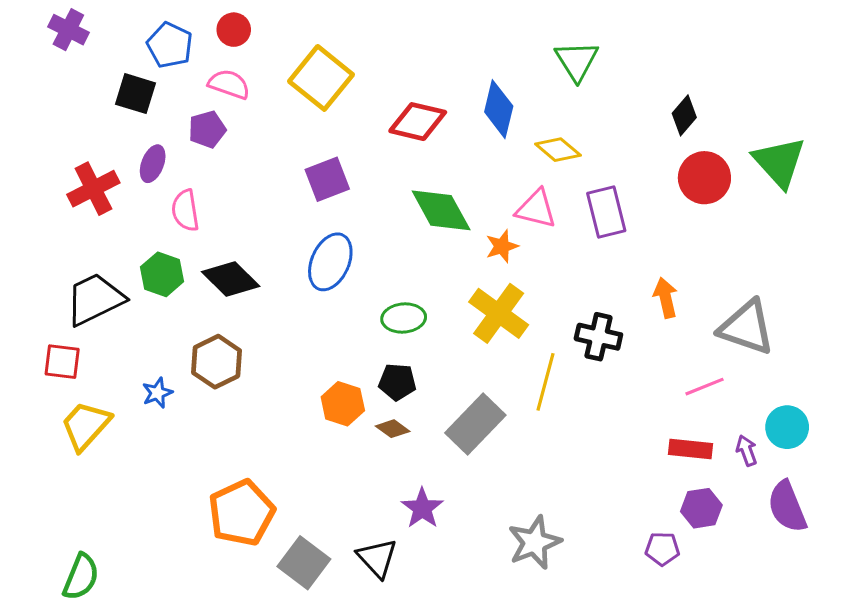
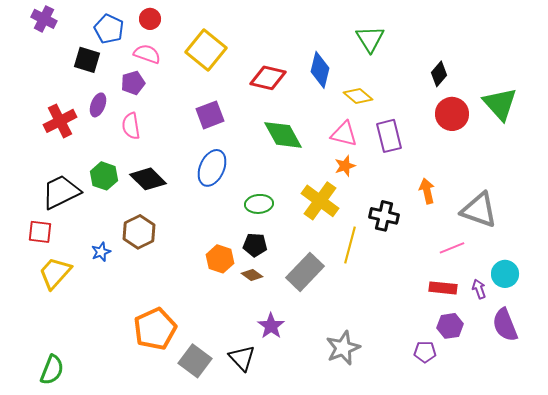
pink semicircle: (185, 210) -> (131, 126), moved
orange star: (502, 246) -> (345, 166), moved

